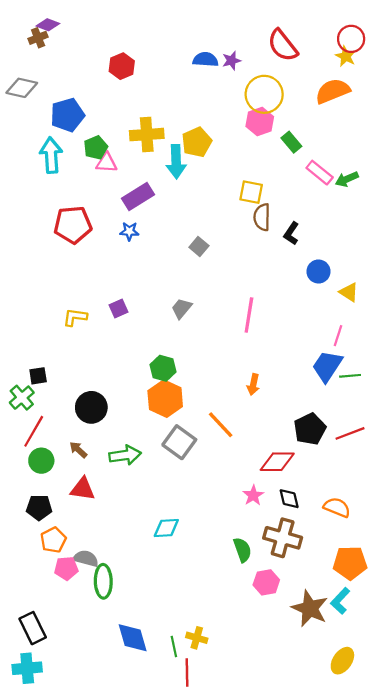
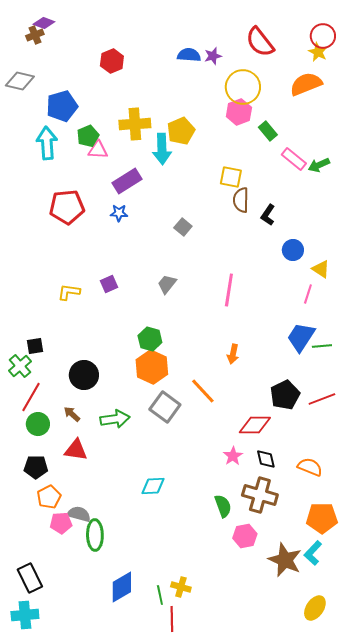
pink line: (338, 336) -> (308, 294), moved
blue diamond: (133, 638) -> (122, 587), turned 76

